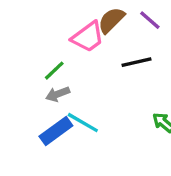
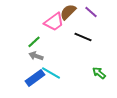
black line: (137, 62) -> (83, 37), turned 36
gray arrow: (58, 94) -> (36, 56), turned 40

